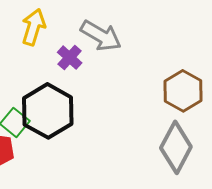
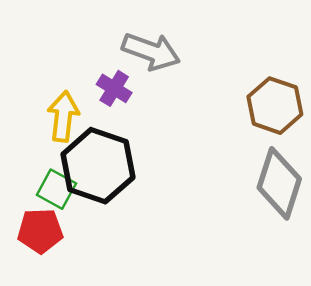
yellow arrow: (34, 27) -> (63, 116), moved

